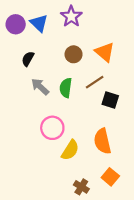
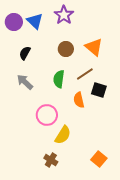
gray arrow: (40, 87) -> (25, 82), moved
orange semicircle: (102, 141) -> (79, 100), moved, size x0.7
brown cross: (81, 187) -> (51, 160), moved

